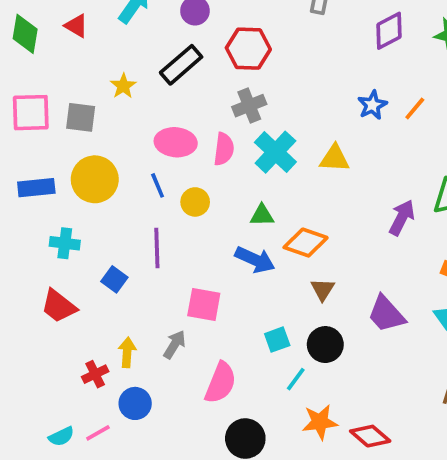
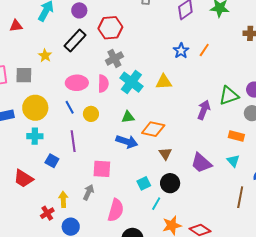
red triangle: (76, 26) -> (16, 26), turned -32
cyan cross: (65, 243) -> (35, 136), moved

